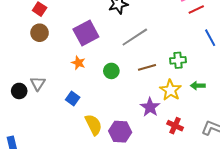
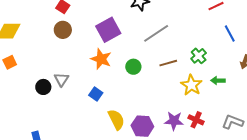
green cross: (178, 60) -> (199, 56), turned -35
orange star: (78, 63) -> (101, 59), size x1.5
purple star: (150, 107) -> (174, 121), moved, turned -30

